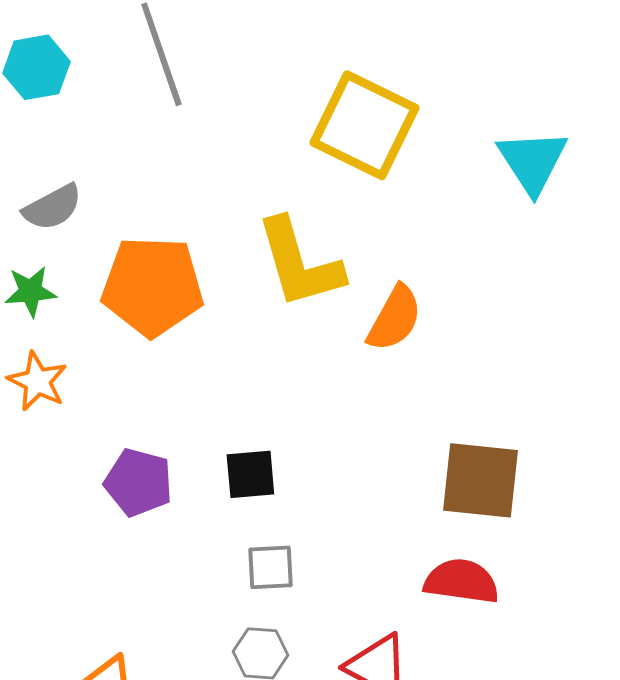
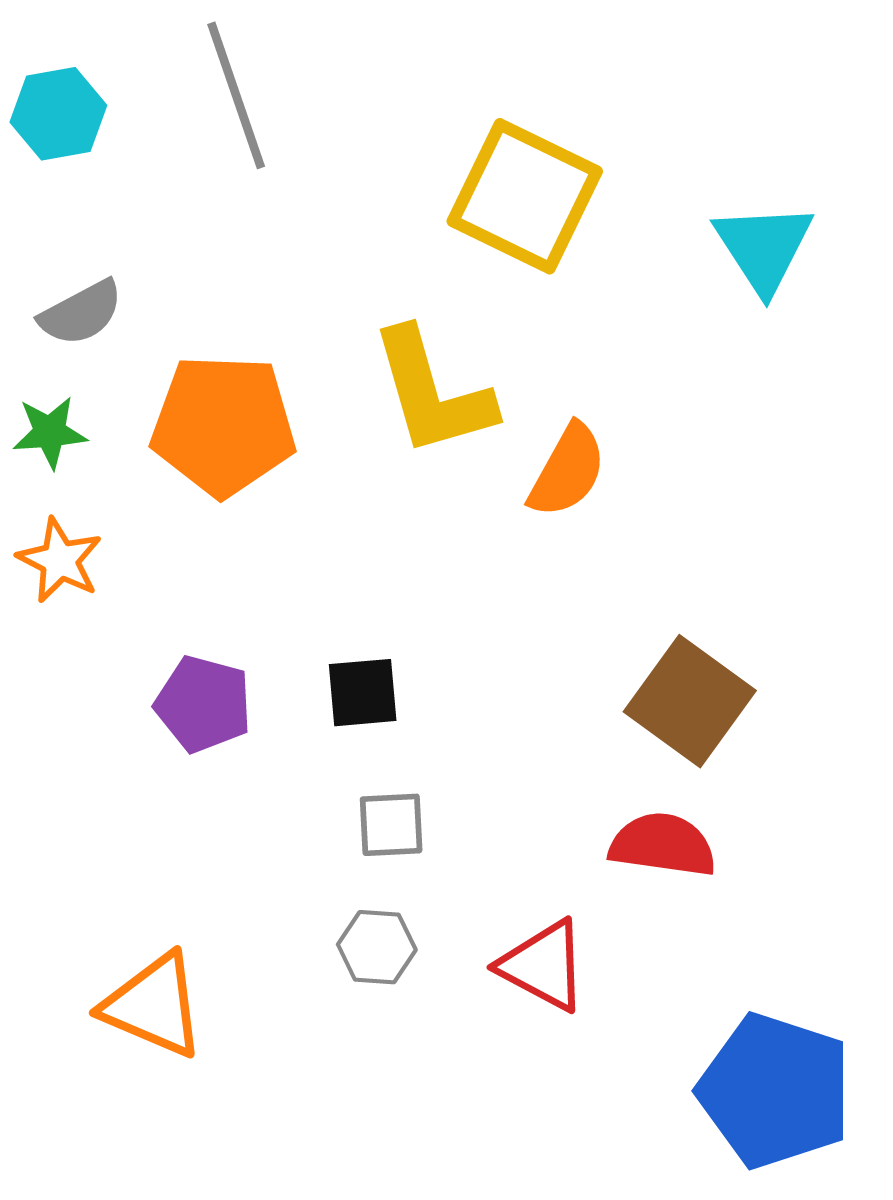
brown square: (480, 480) -> (690, 701), turned 30

